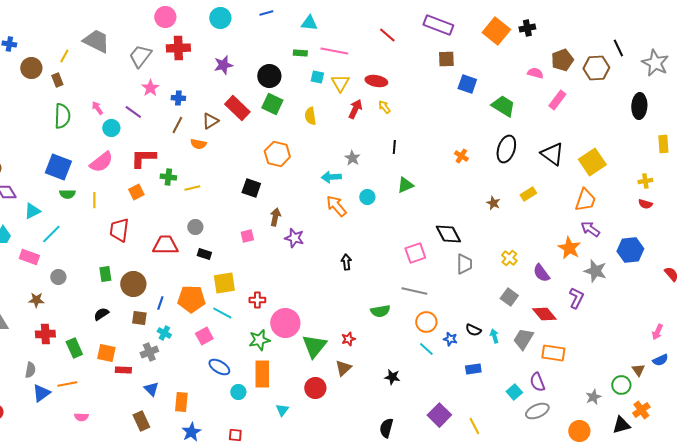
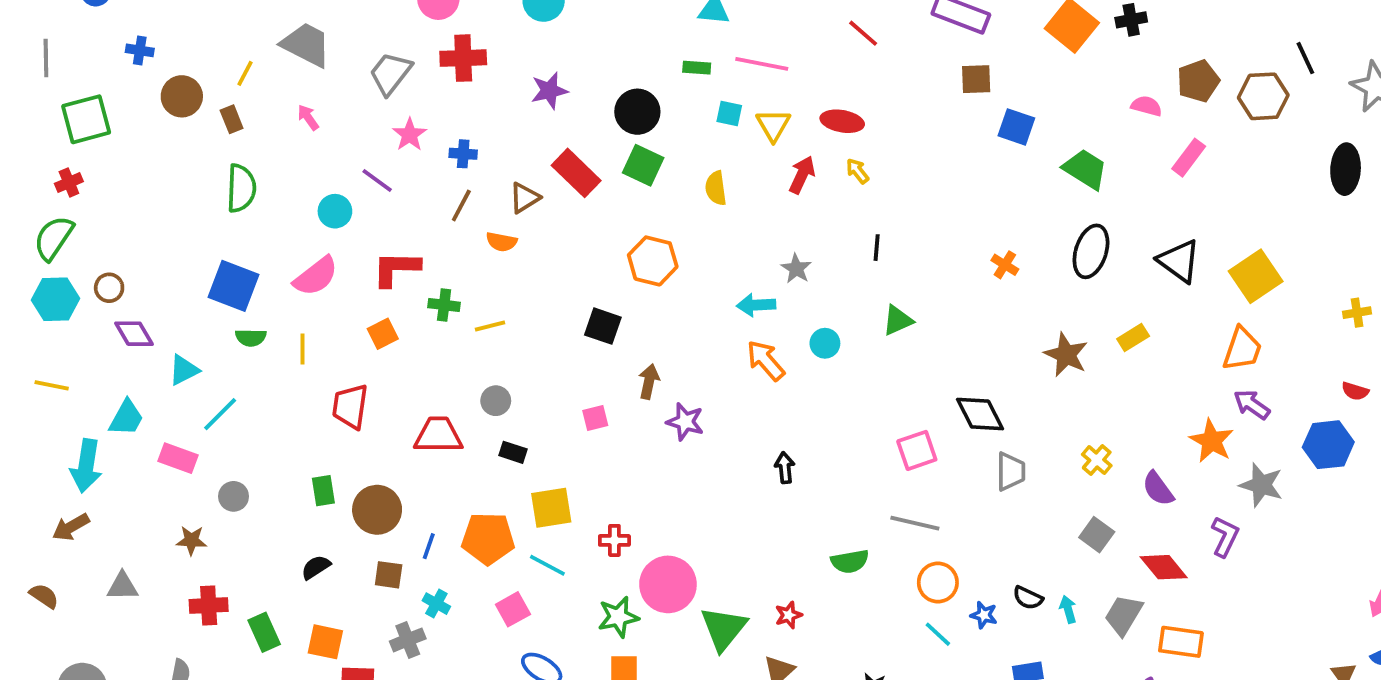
pink arrow: (97, 108) -> (308, 117), moved
brown star: (493, 203) -> (1066, 355), size x1.6
red semicircle: (645, 204) -> (1355, 391), moved

